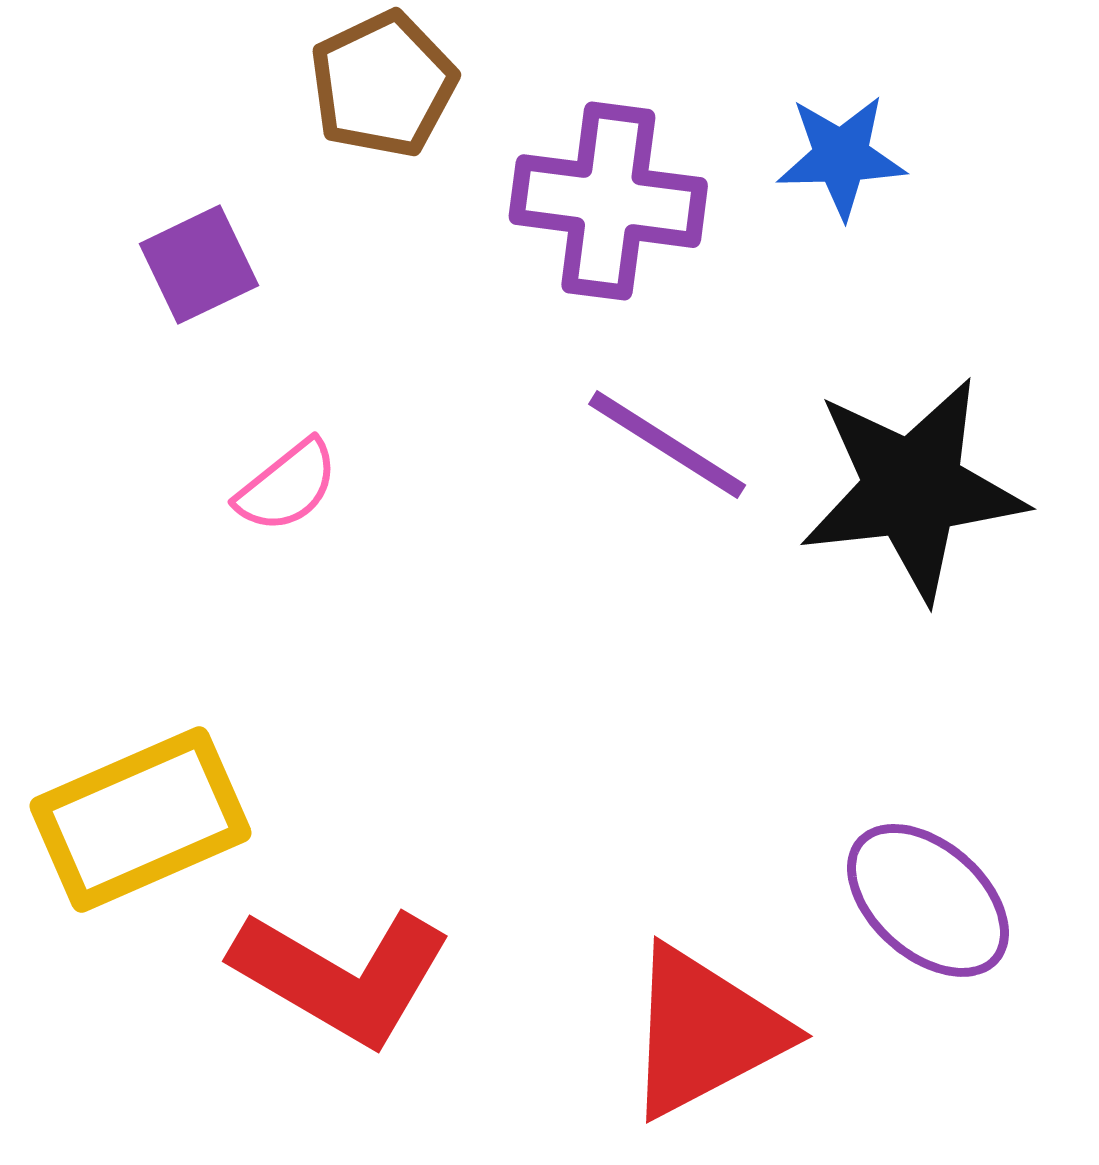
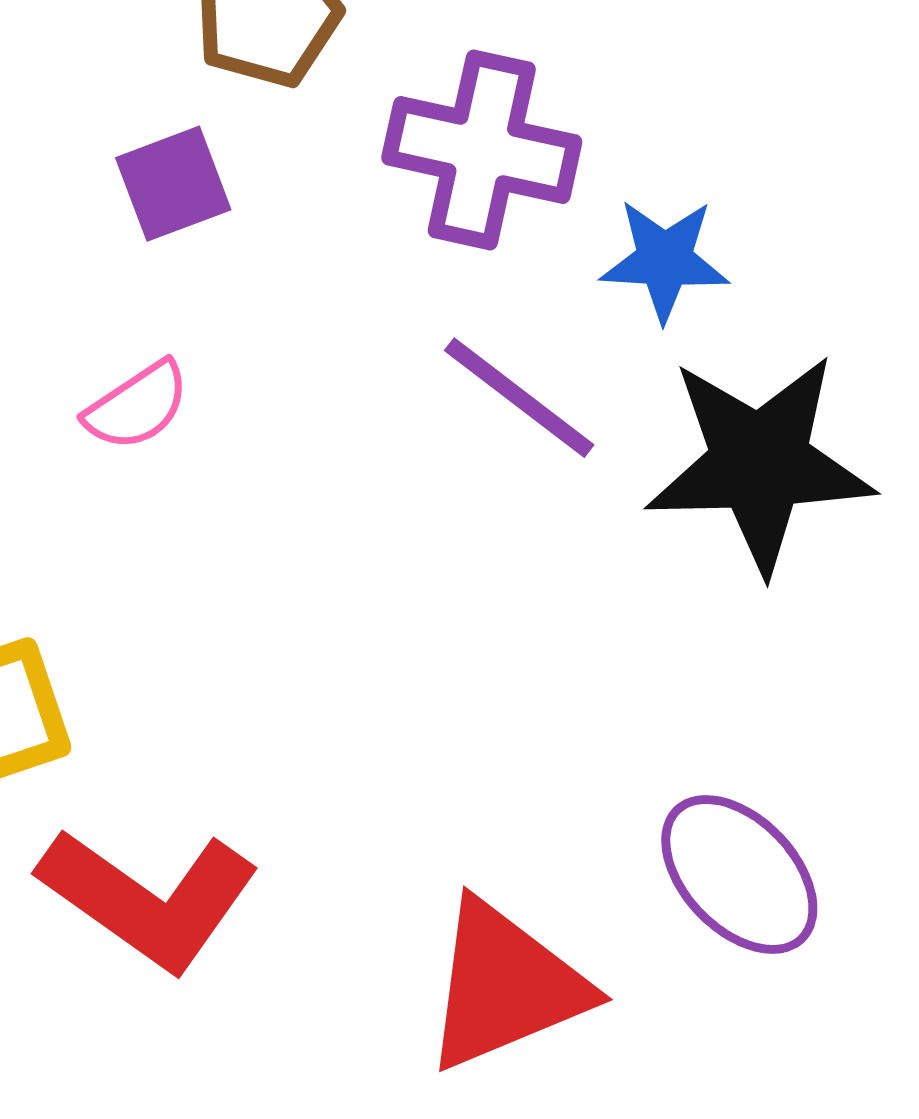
blue star: (841, 157) -> (665, 260), moved
purple square: (199, 265) -> (173, 184), moved

